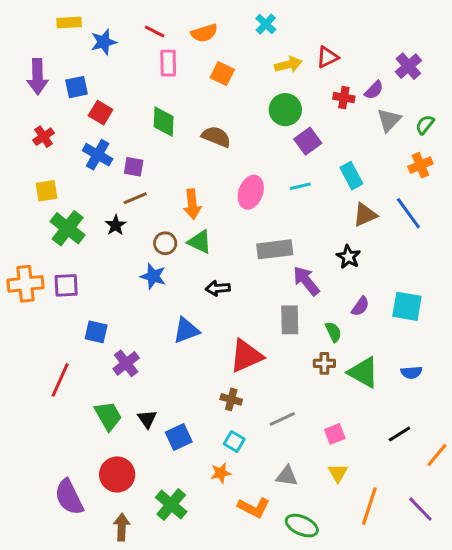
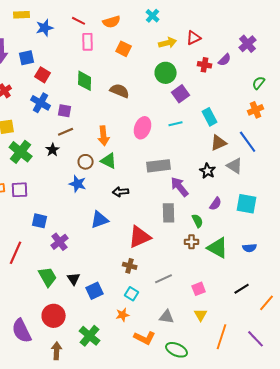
gray triangle: (389, 120) -> (235, 166), moved, turned -42

